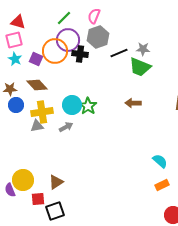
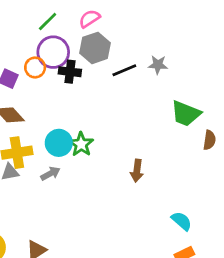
pink semicircle: (94, 16) -> (89, 19), turned 35
orange circle: (55, 51) -> (35, 67), size x0.6
green trapezoid: (140, 67) -> (186, 114), moved
brown arrow: (133, 103) -> (137, 171), moved, turned -84

